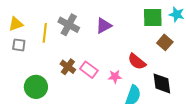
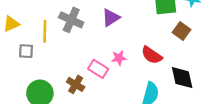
gray square: (19, 45) -> (26, 51), moved
brown cross: (68, 67) -> (76, 84), moved
pink star: (115, 77) -> (119, 58), moved

